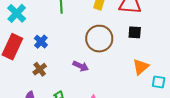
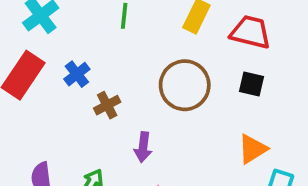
purple arrow: (81, 66) -> (143, 147), moved, turned 63
brown cross: (40, 69) -> (107, 105), moved

